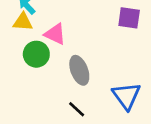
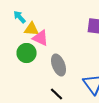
yellow triangle: (23, 22) -> (32, 29), moved

